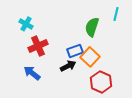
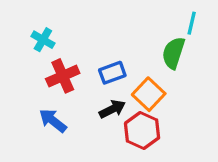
green semicircle: (92, 27) -> (173, 53), moved
blue rectangle: (75, 51) -> (112, 73), moved
red hexagon: (101, 82) -> (142, 131), moved

